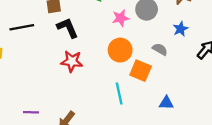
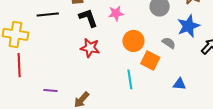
pink star: (121, 18) -> (116, 13), moved
blue star: (180, 29) -> (188, 26), size x1.6
blue triangle: (166, 103) -> (179, 84), moved

